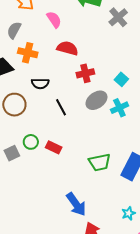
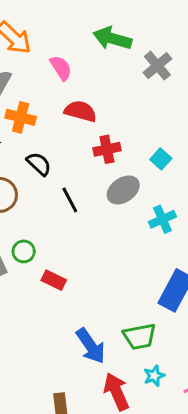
black semicircle: (40, 84) -> (39, 164), turned -138
cyan cross: (119, 108) -> (162, 219), moved
red rectangle: (54, 147) -> (54, 280), moved
green trapezoid: (100, 162) -> (140, 336), moved
cyan star: (128, 213) -> (154, 376), moved

